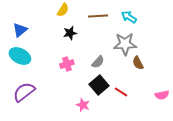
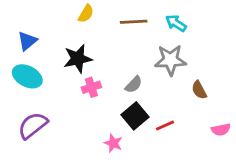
black star: (70, 33) -> (78, 59), moved, size x1.5
brown semicircle: (138, 63) -> (199, 90), moved
red line: (121, 92) -> (165, 125), turned -56

